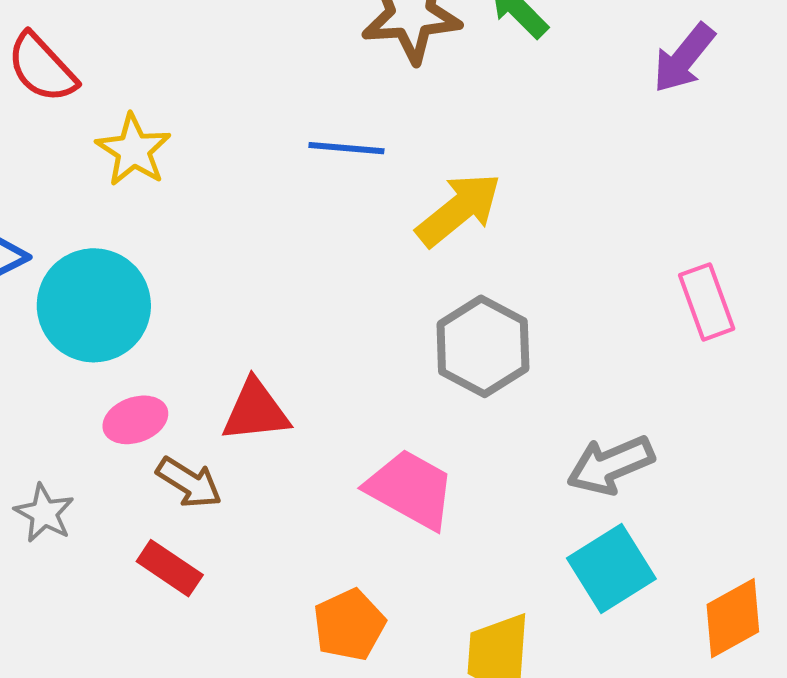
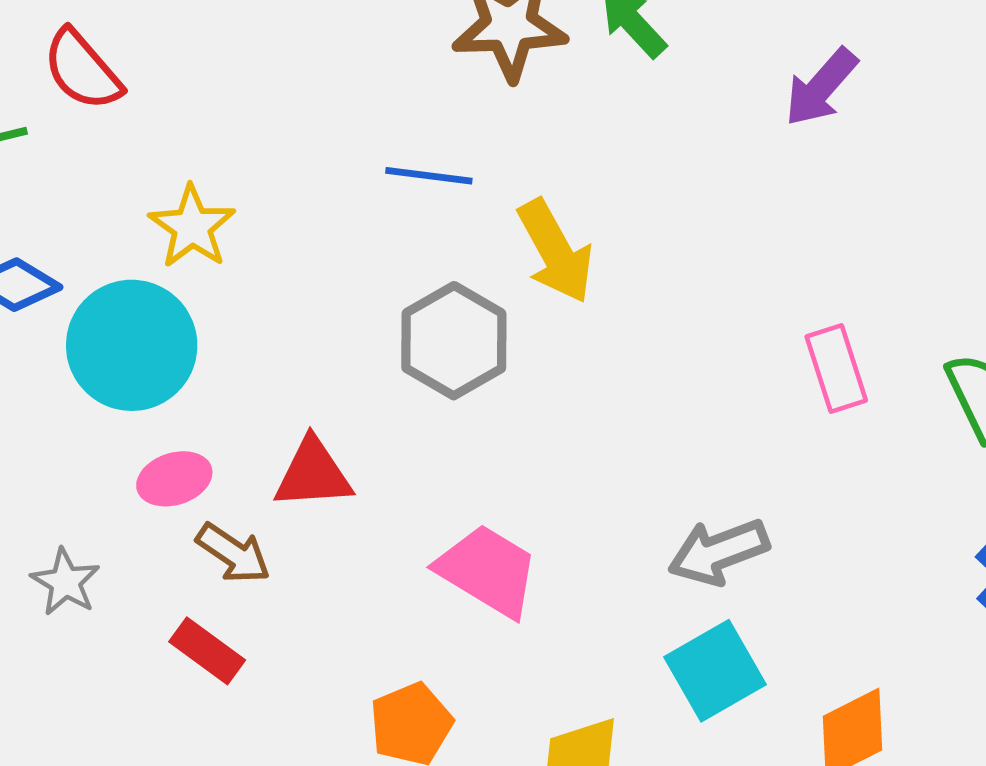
yellow star: (133, 150) -> (192, 227), moved
yellow arrow: (459, 210) -> (555, 251), turned 98
gray hexagon: (483, 346) -> (454, 341), moved

